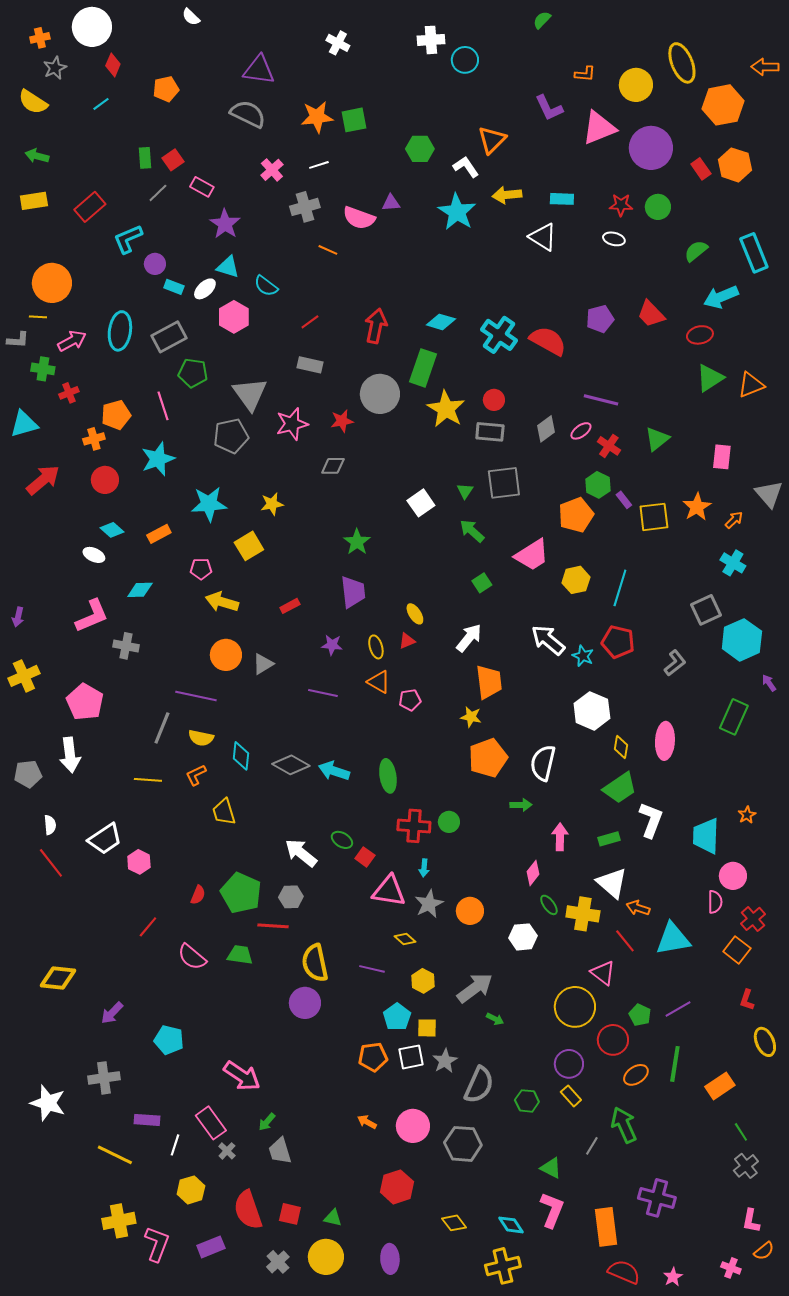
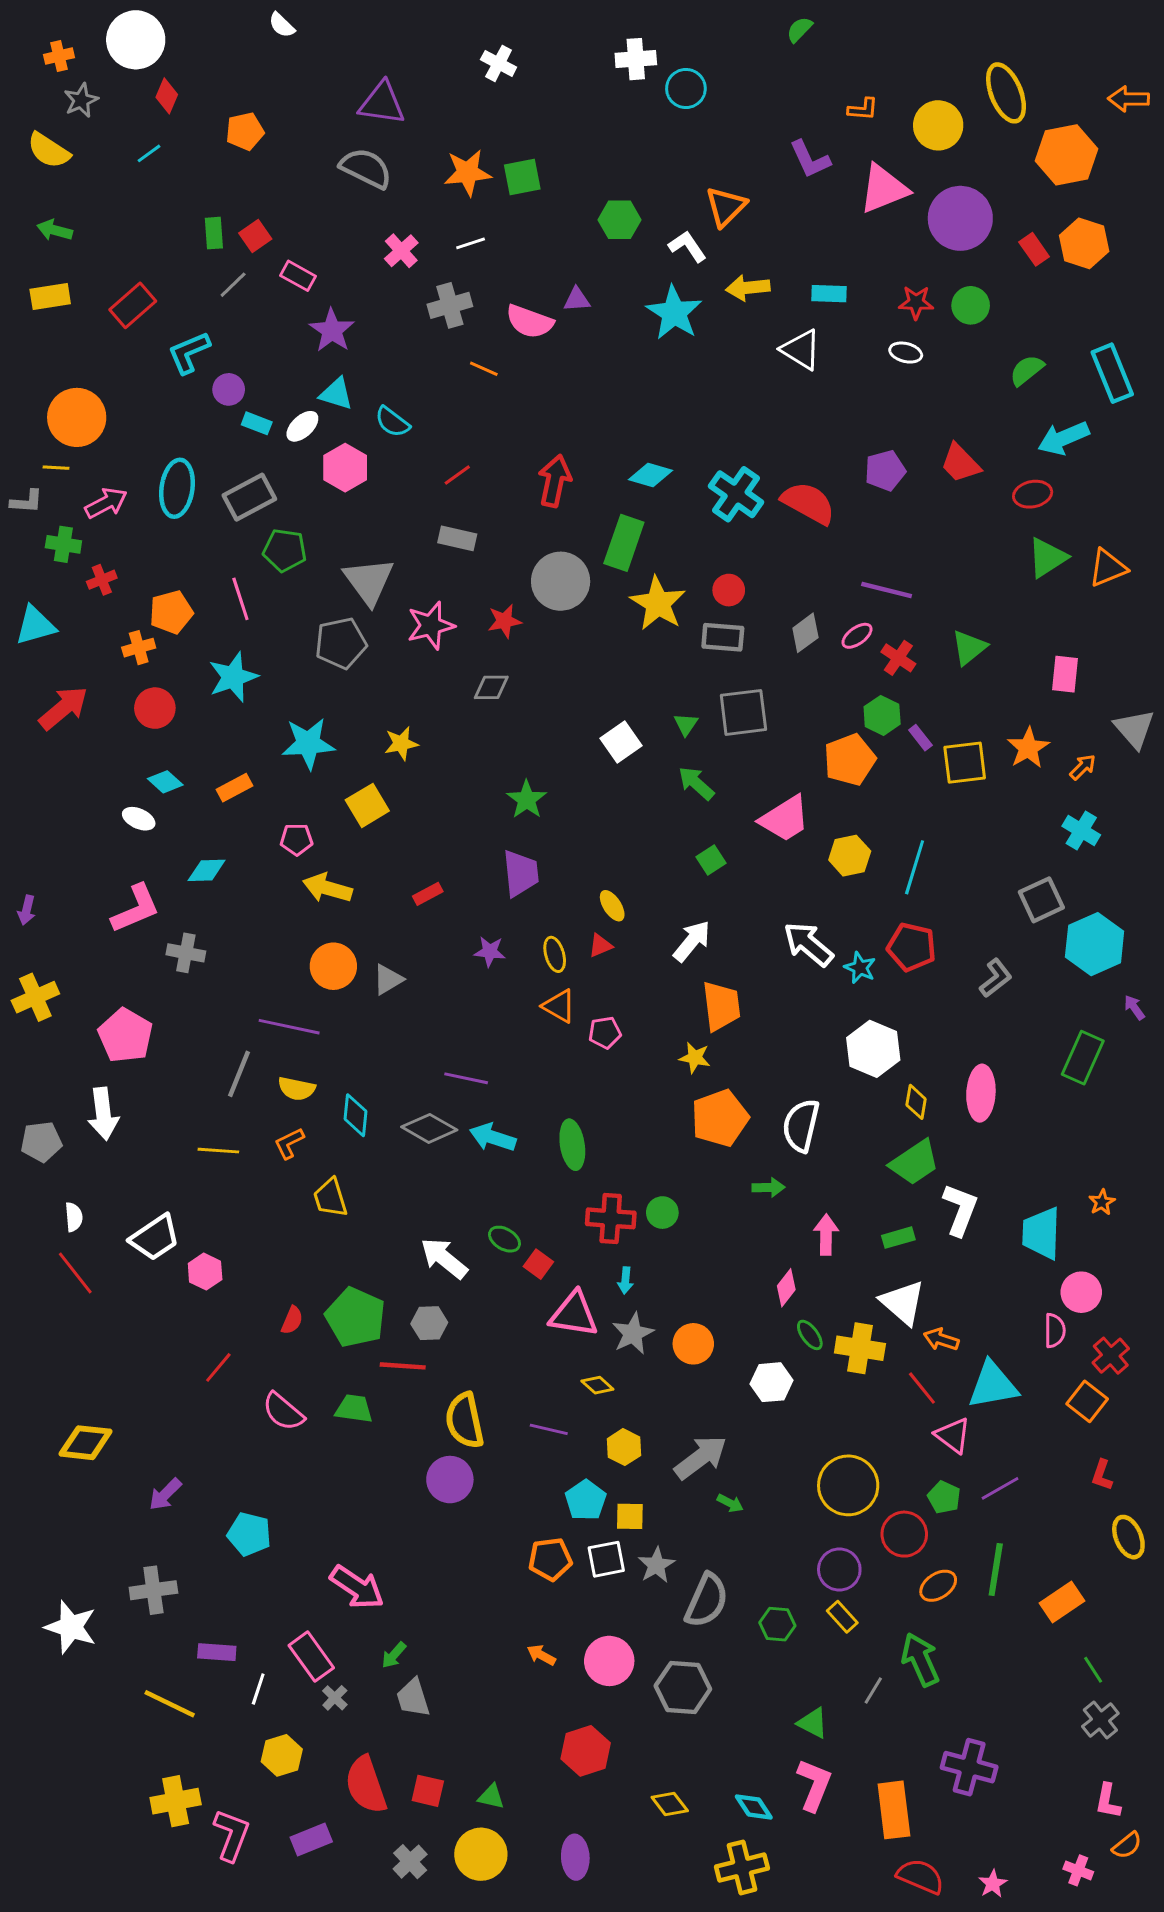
purple line: (323, 693) -> (466, 1078), moved
pink triangle: (603, 973) -> (953, 1435), moved

